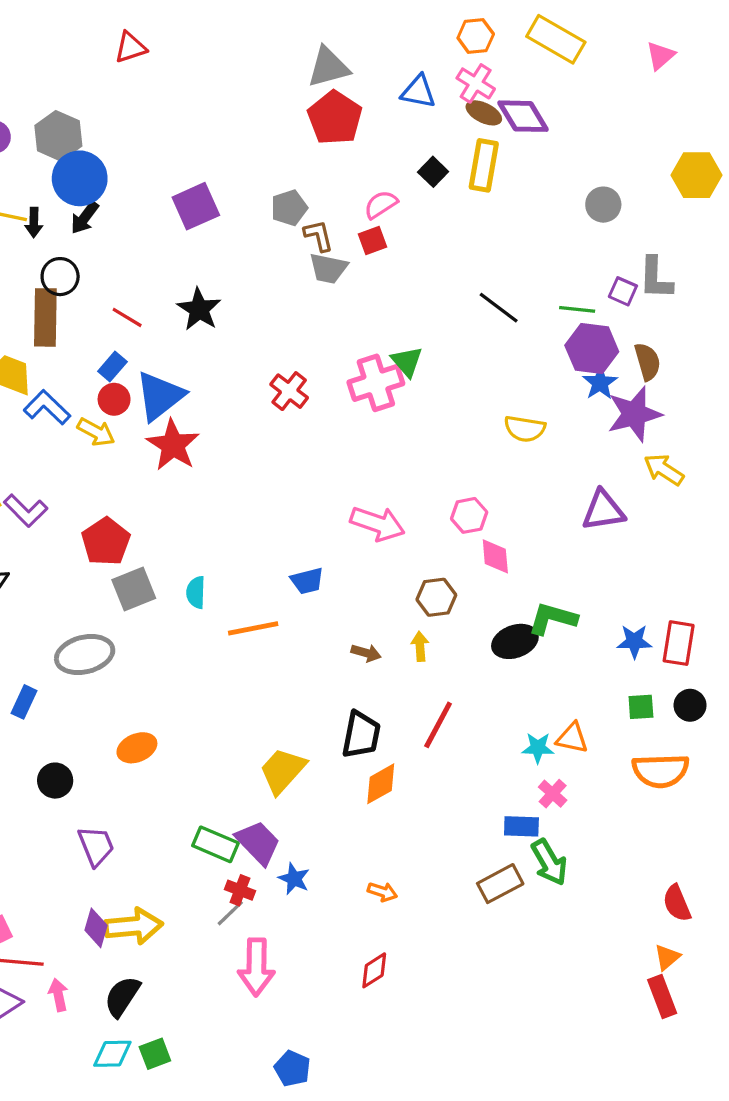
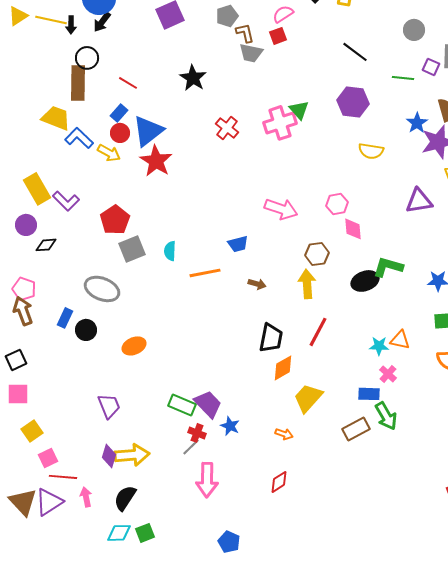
gray circle: (603, 205) -> (414, 30), moved
black line: (499, 308) -> (355, 52), moved
black star: (199, 309) -> (193, 78), moved
purple hexagon: (592, 349) -> (353, 102), moved
yellow arrow: (420, 646) -> (307, 284), size x1.6
brown arrow: (366, 653) -> (257, 284), moved
gray ellipse: (85, 655) -> (102, 289), turned 36
yellow trapezoid: (283, 771) -> (308, 398), moved
black circle: (55, 781) -> (86, 330), moved

